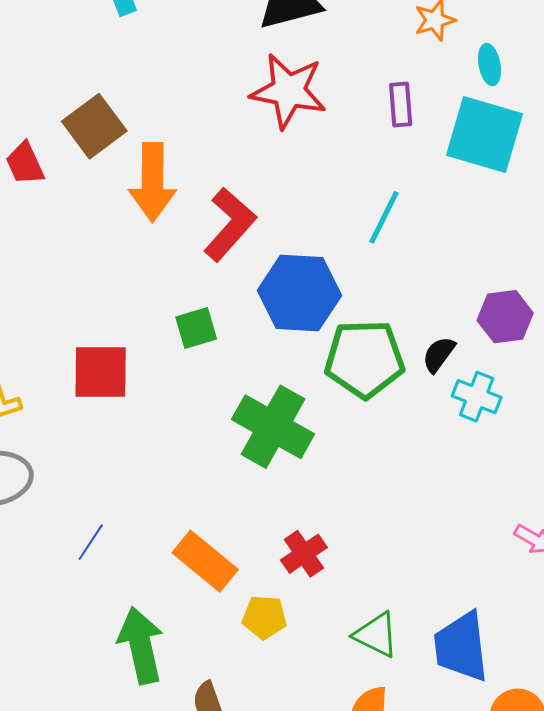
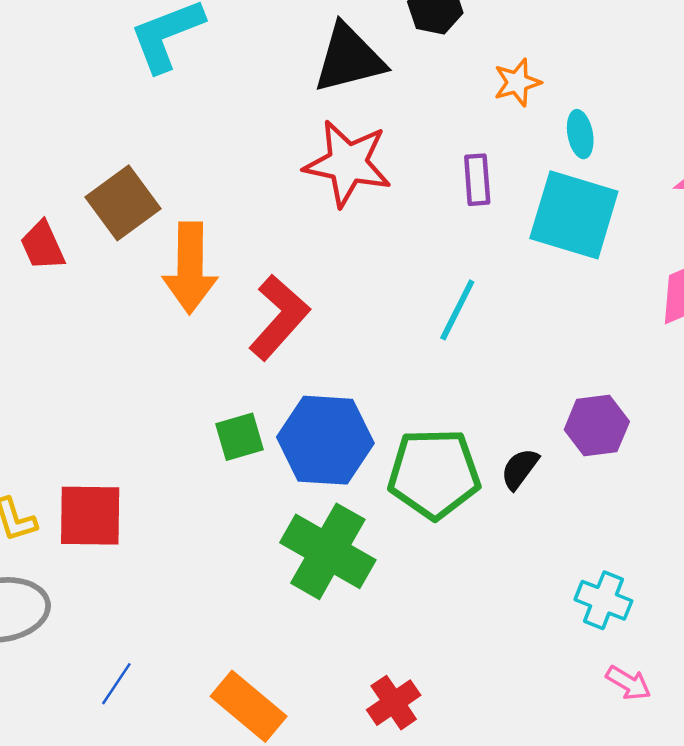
blue hexagon: (299, 293) -> (325, 440), moved
red square: (101, 372) -> (90, 516), moved
cyan cross: (477, 397) -> (603, 600), moved
red cross: (304, 554) -> (394, 703), moved

